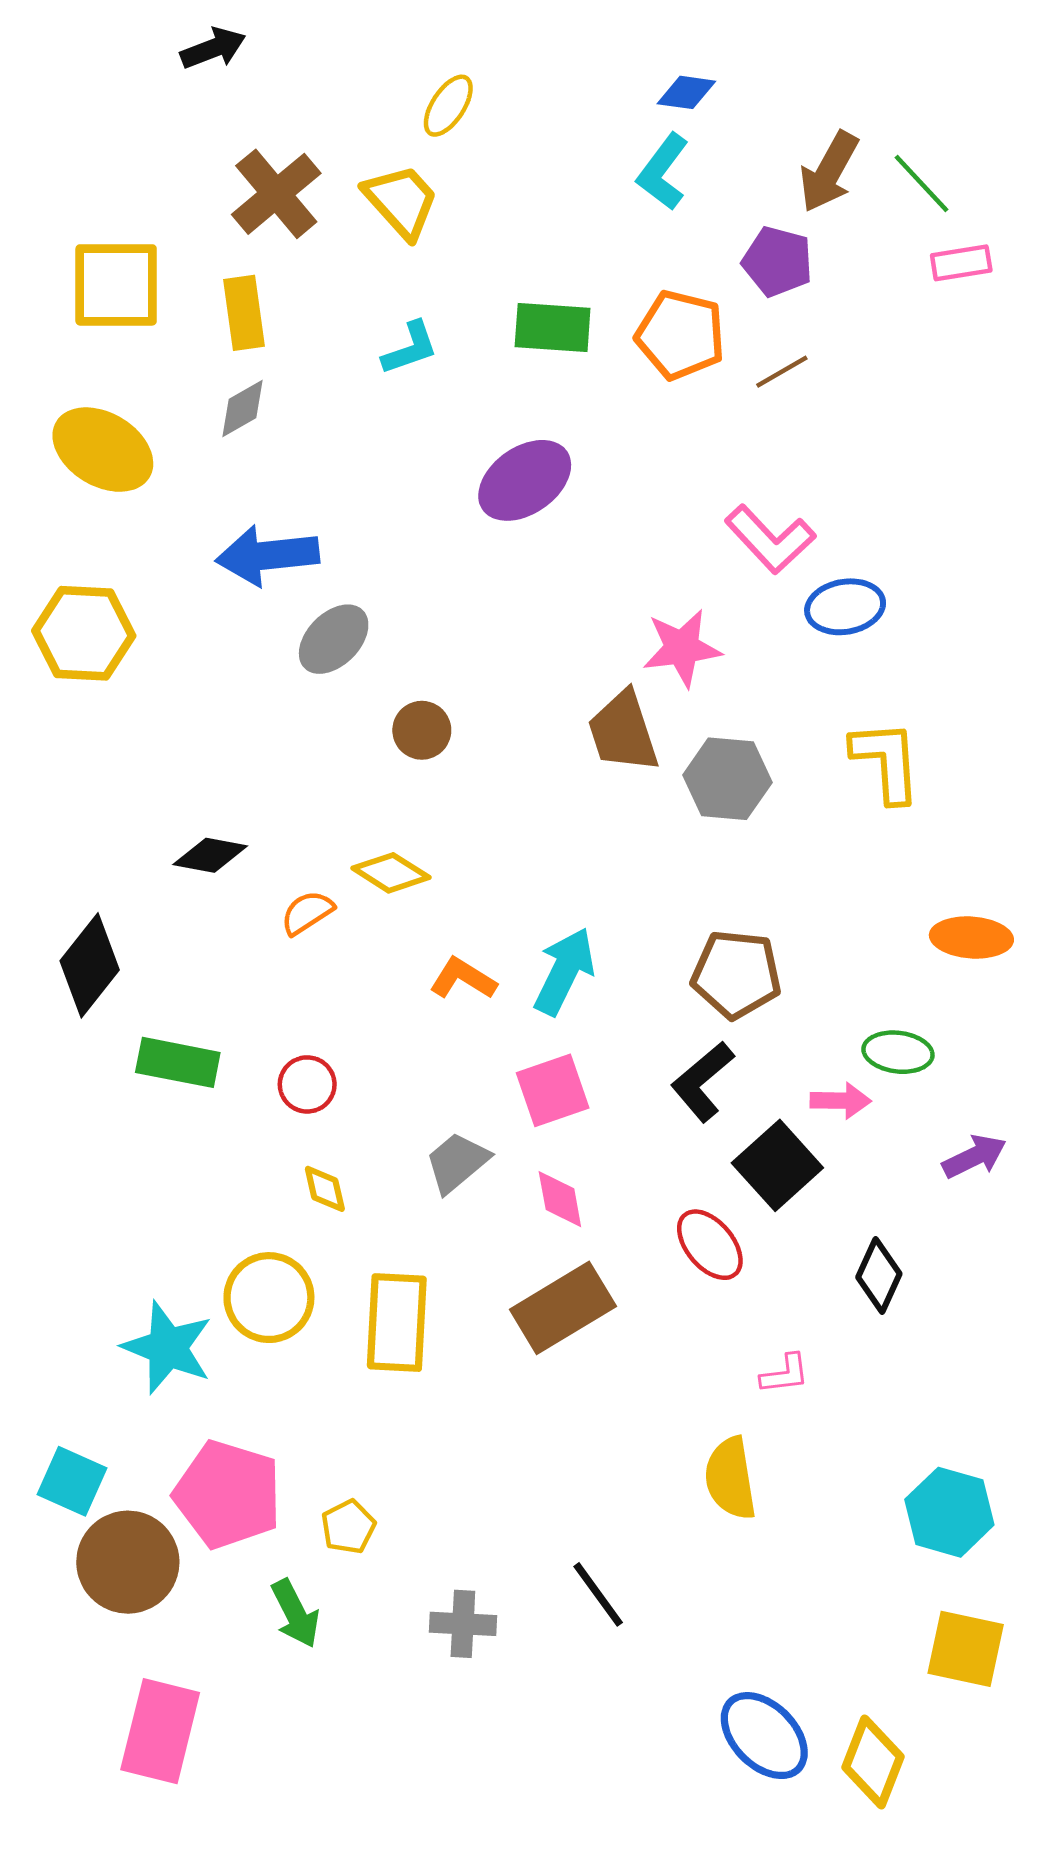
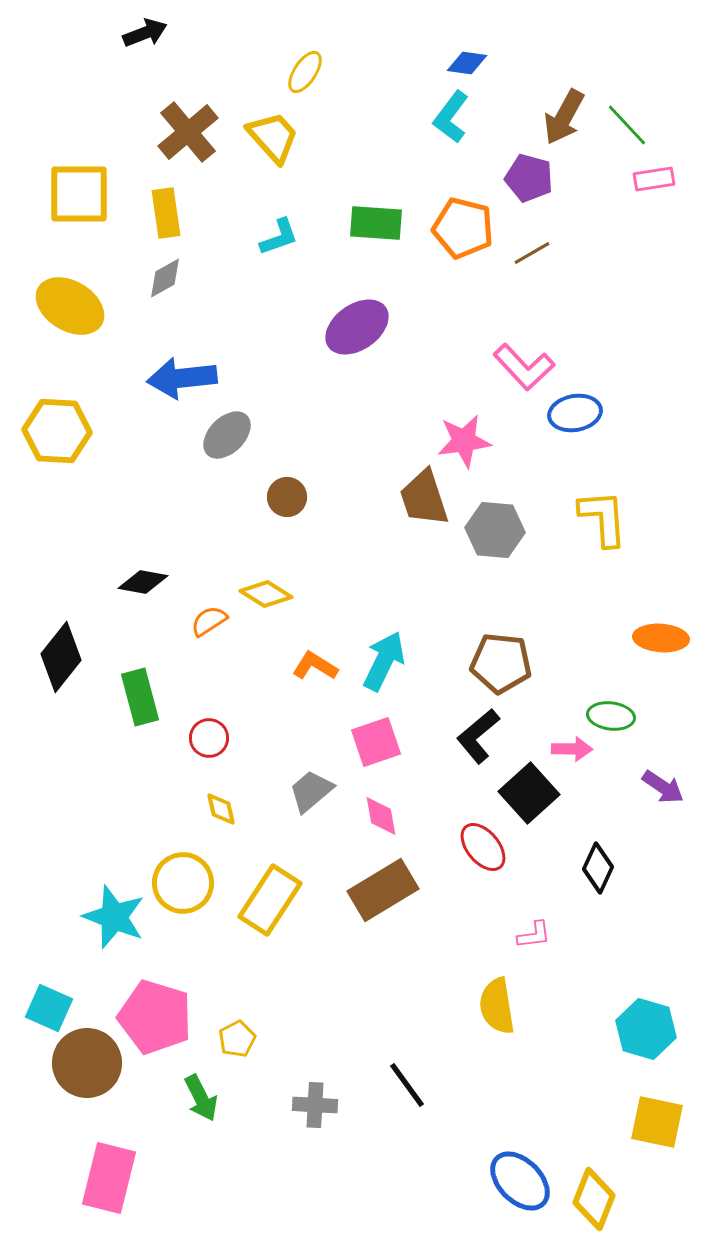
green rectangle: (178, 1062) -> (140, 697), moved, turned 64
purple arrow: (974, 1156) -> (663, 787), turned 60
yellow rectangle: (397, 1323) -> (270, 900), turned 30

